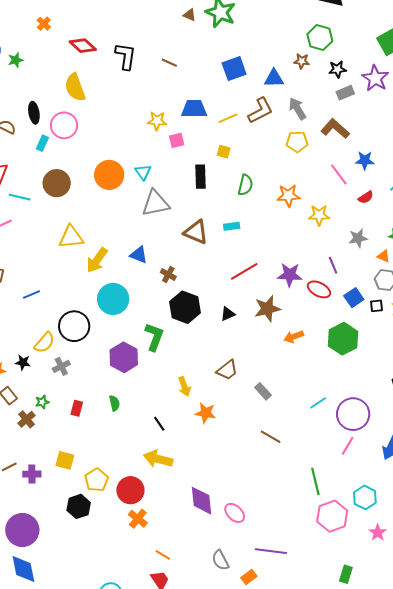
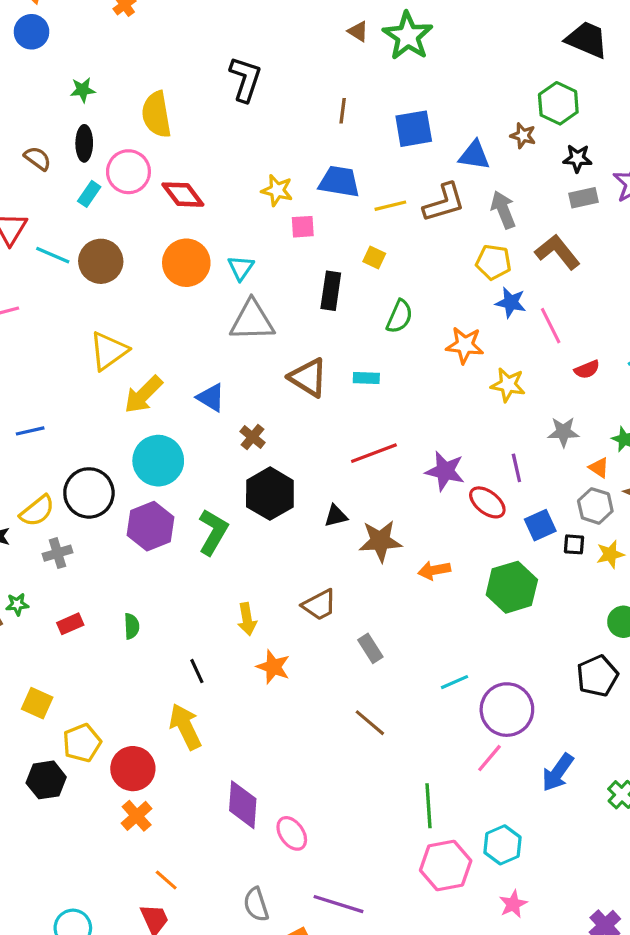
red diamond: (83, 46) -> (183, 195), moved
green star: (16, 60) -> (83, 90), moved
brown line: (169, 63) -> (343, 111), moved, turned 63
blue star: (365, 160) -> (511, 303), moved
cyan line: (20, 197) -> (53, 255), moved
yellow triangle: (71, 237) -> (109, 351), turned -40
brown star: (267, 309) -> (380, 541), moved
purple hexagon: (124, 357) -> (151, 526), moved
red rectangle: (77, 408) -> (70, 624), turned 42
yellow arrow: (158, 459) -> (185, 727), turned 40

